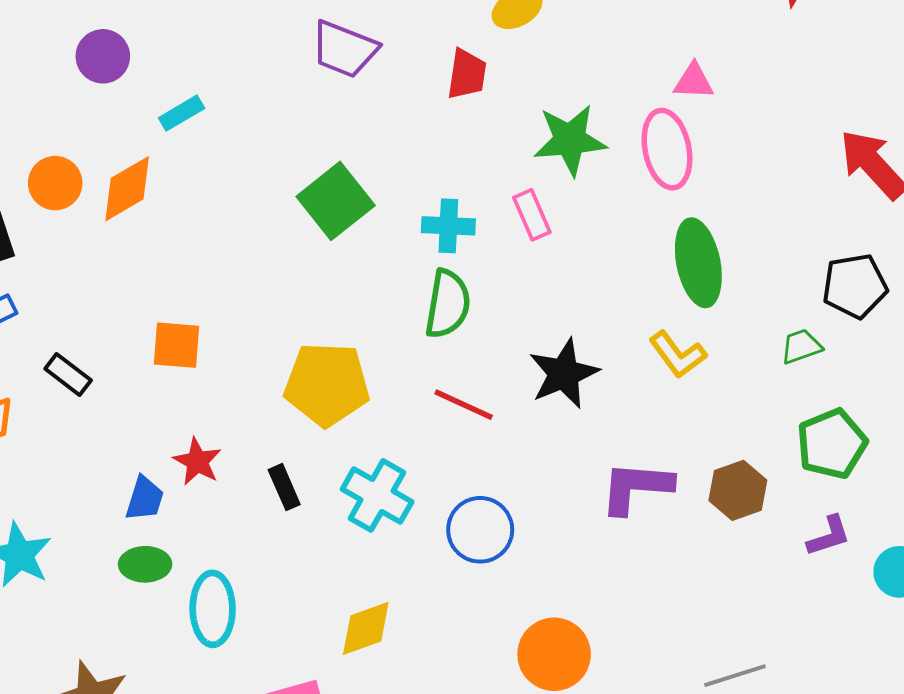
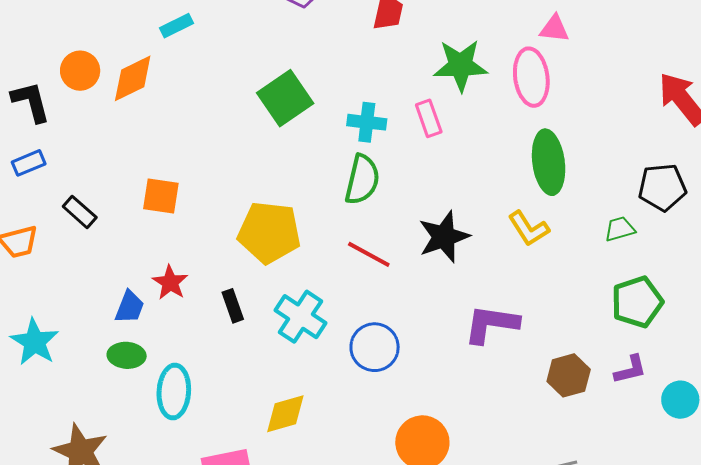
brown hexagon: (738, 490) -> (569, 375), moved

